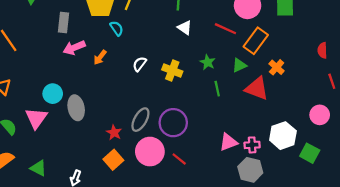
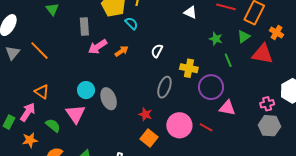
orange arrow: (100, 57) -> (122, 51), turned -152
yellow cross: (172, 70) -> (189, 68), moved
gray ellipse: (140, 120) -> (164, 87), moved
purple circle: (173, 123) -> (211, 87), moved
pink triangle: (228, 142) -> (227, 108), moved, turned 42

